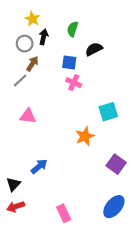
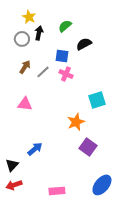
green semicircle: (73, 29) -> (65, 26), turned 32
brown arrow: (32, 64) -> (25, 67), moved
gray line: (20, 80) -> (43, 72), moved
purple square: (116, 164) -> (88, 147), moved
pink rectangle: (64, 213) -> (57, 191), turned -70

